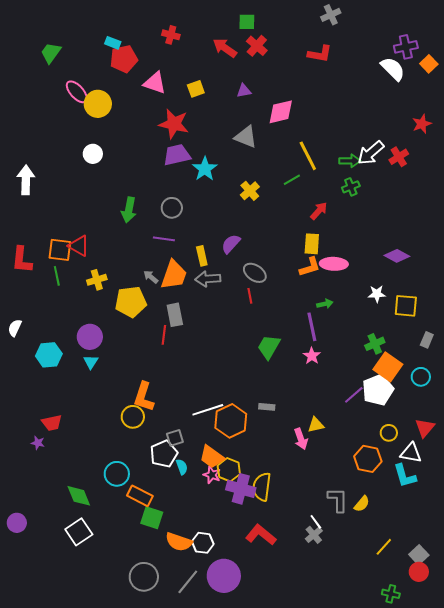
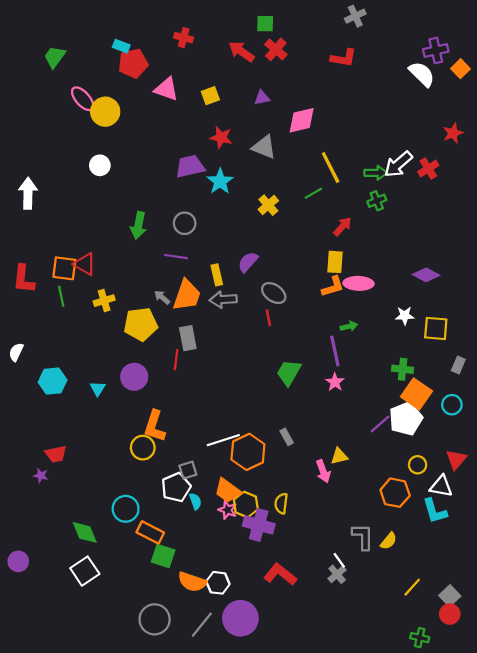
red star: (174, 124) -> (221, 137), moved, size x0.7
purple circle: (90, 337) -> (134, 377), moved
green cross: (375, 344) -> (403, 369), turned 30
gray rectangle: (267, 407) -> (287, 437), turned 56
yellow semicircle: (262, 487) -> (281, 503), moved, size x0.7

